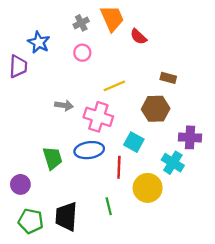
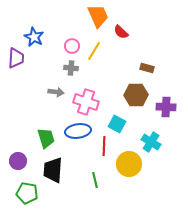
gray cross: (81, 23) -> (71, 68), moved, turned 32
yellow line: (114, 86) -> (94, 51), moved, turned -36
purple cross: (190, 137) -> (166, 107), moved
black trapezoid: (66, 217) -> (53, 170), moved

